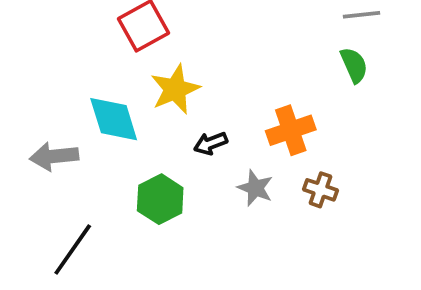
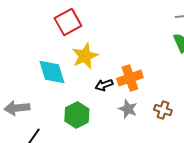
orange cross: (291, 130) -> (130, 78), moved
gray arrow: (54, 156) -> (17, 108), moved

